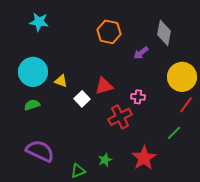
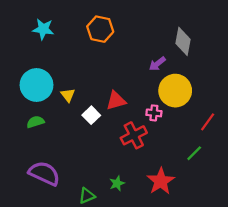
orange hexagon: (109, 32) -> (100, 29), moved
yellow circle: (182, 77) -> (175, 91), moved
yellow triangle: (61, 81) -> (68, 95), turned 32

